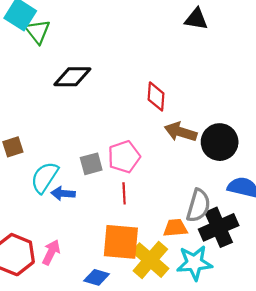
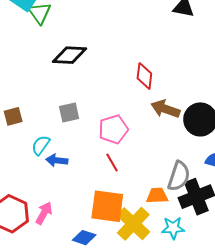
gray square: (91, 164) -> (69, 113), moved
cyan semicircle: (45, 177) -> (41, 145), size x0.7
red line: (124, 193) -> (112, 162), turned -30
cyan star: (194, 263) -> (173, 228), size x0.7

